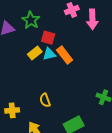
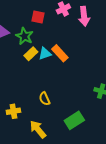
green star: (31, 20) -> (24, 36), moved
red square: (48, 38) -> (38, 17), moved

